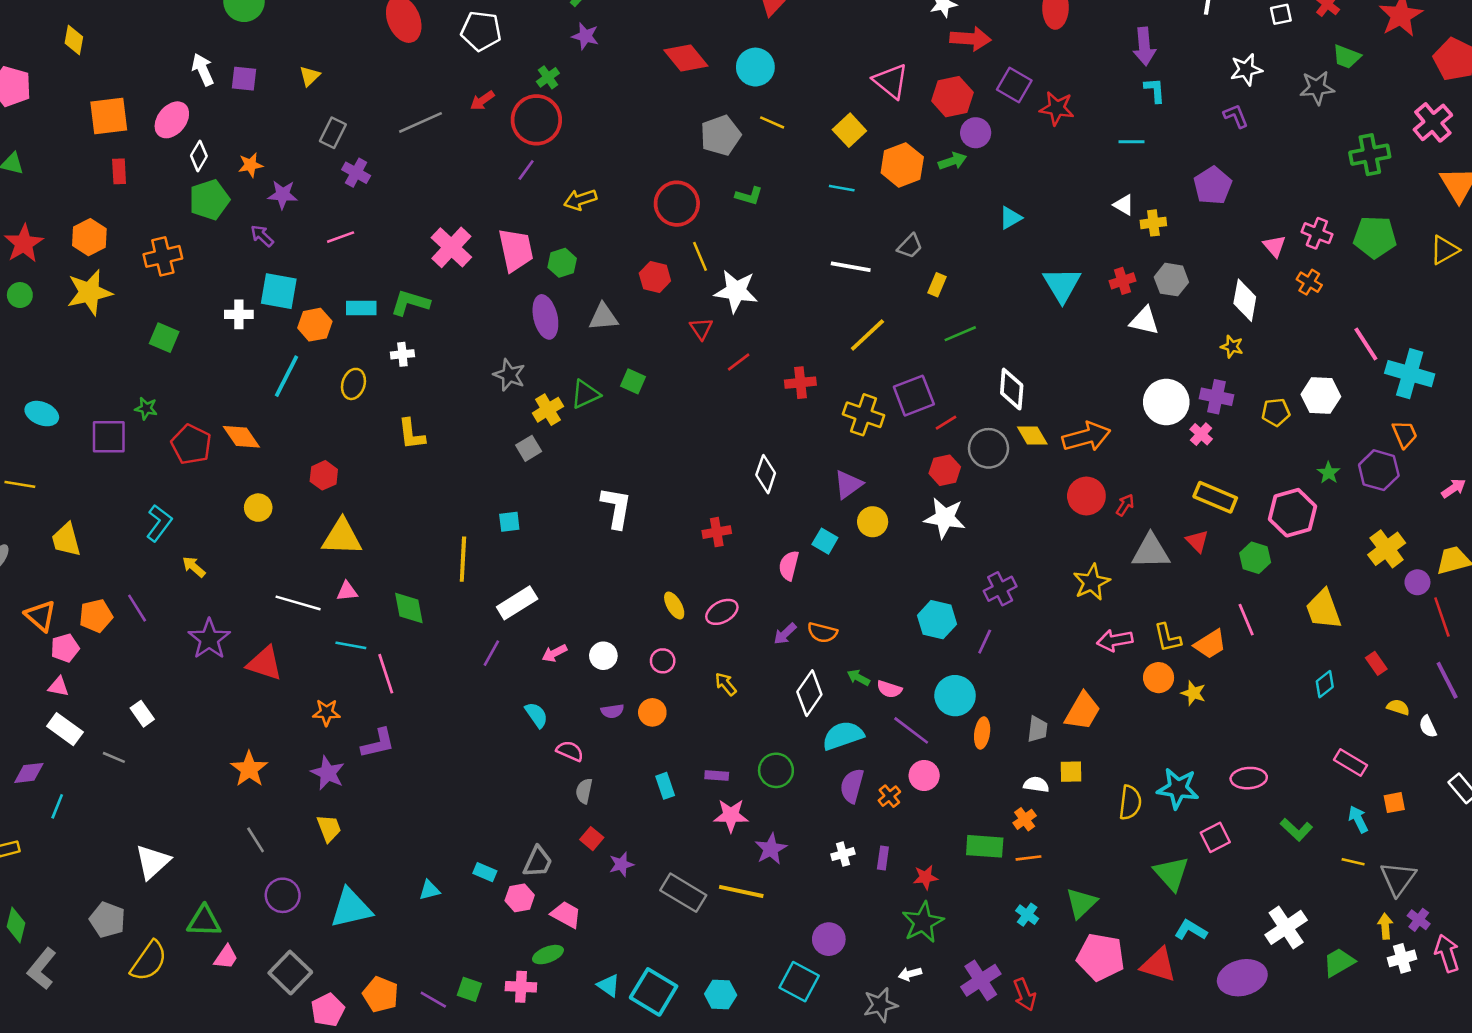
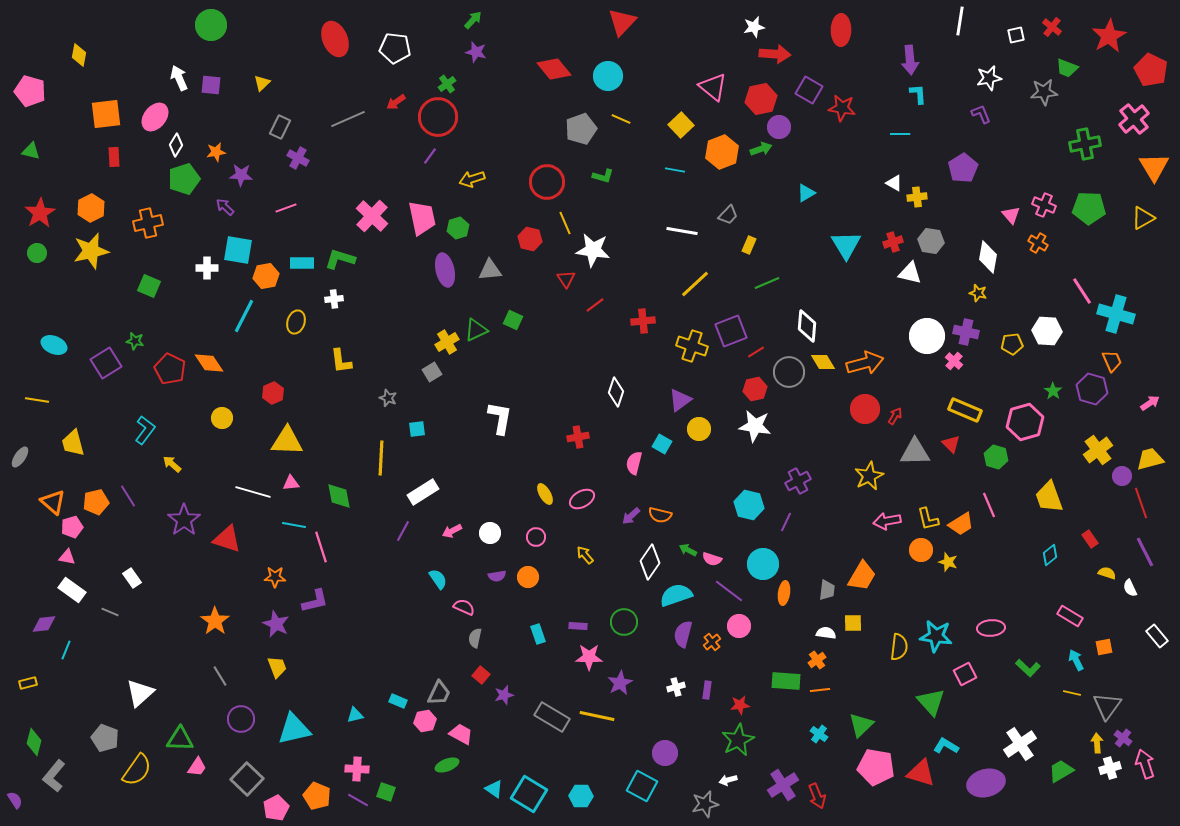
gray star: (509, 375) -> (388, 398), moved, size x0.7
purple square: (109, 437) -> (106, 363), turned -32
pink cross: (521, 987) -> (357, 769), moved

